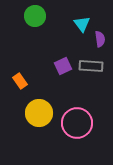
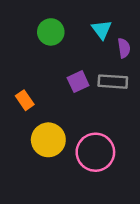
green circle: (35, 16) -> (51, 32), moved

